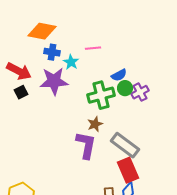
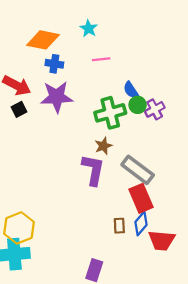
cyan star: (71, 62) -> (89, 28), moved
blue semicircle: (119, 75) -> (131, 90), turned 84

